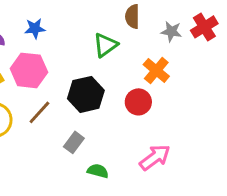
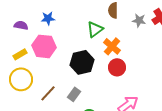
orange cross: (156, 70) -> (112, 46), moved
brown line: (39, 112) -> (48, 93), moved

